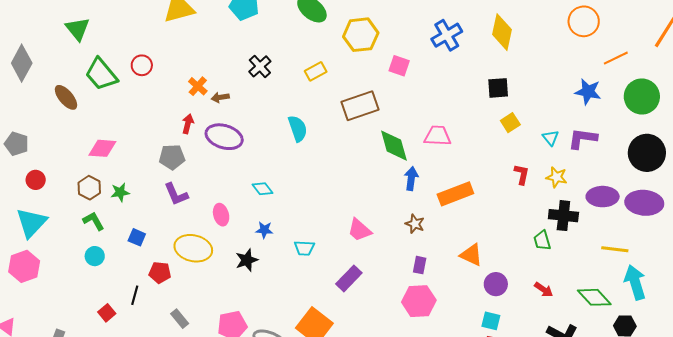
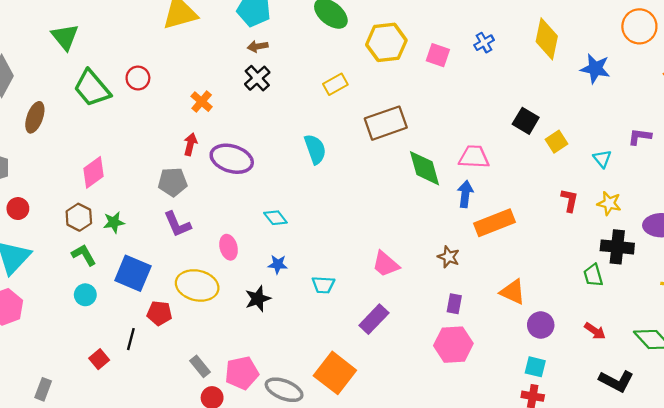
blue cross: (447, 35) -> (484, 43), size x0.6
black cross: (260, 66) -> (257, 78), moved
pink square: (399, 66) -> (438, 55), moved
black square: (498, 88) -> (526, 121), moved, turned 35
blue star: (588, 92) -> (595, 69), moved
brown ellipse: (66, 97) -> (35, 117), moved, turned 60
brown arrow: (220, 97) -> (258, 46), moved
purple L-shape: (583, 138) -> (640, 137), moved, size x0.7
pink diamond: (102, 148) -> (94, 172), turned -40
blue arrow: (411, 179) -> (465, 194), moved
blue square: (137, 237) -> (133, 273), size x1.8
gray rectangle: (180, 319) -> (200, 366), moved

